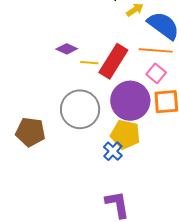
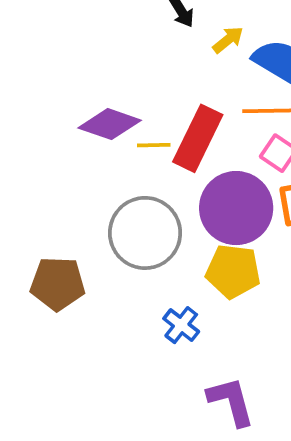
purple diamond: (67, 49) -> (110, 124), size x1.5
blue cross: (113, 151) -> (181, 325), moved

